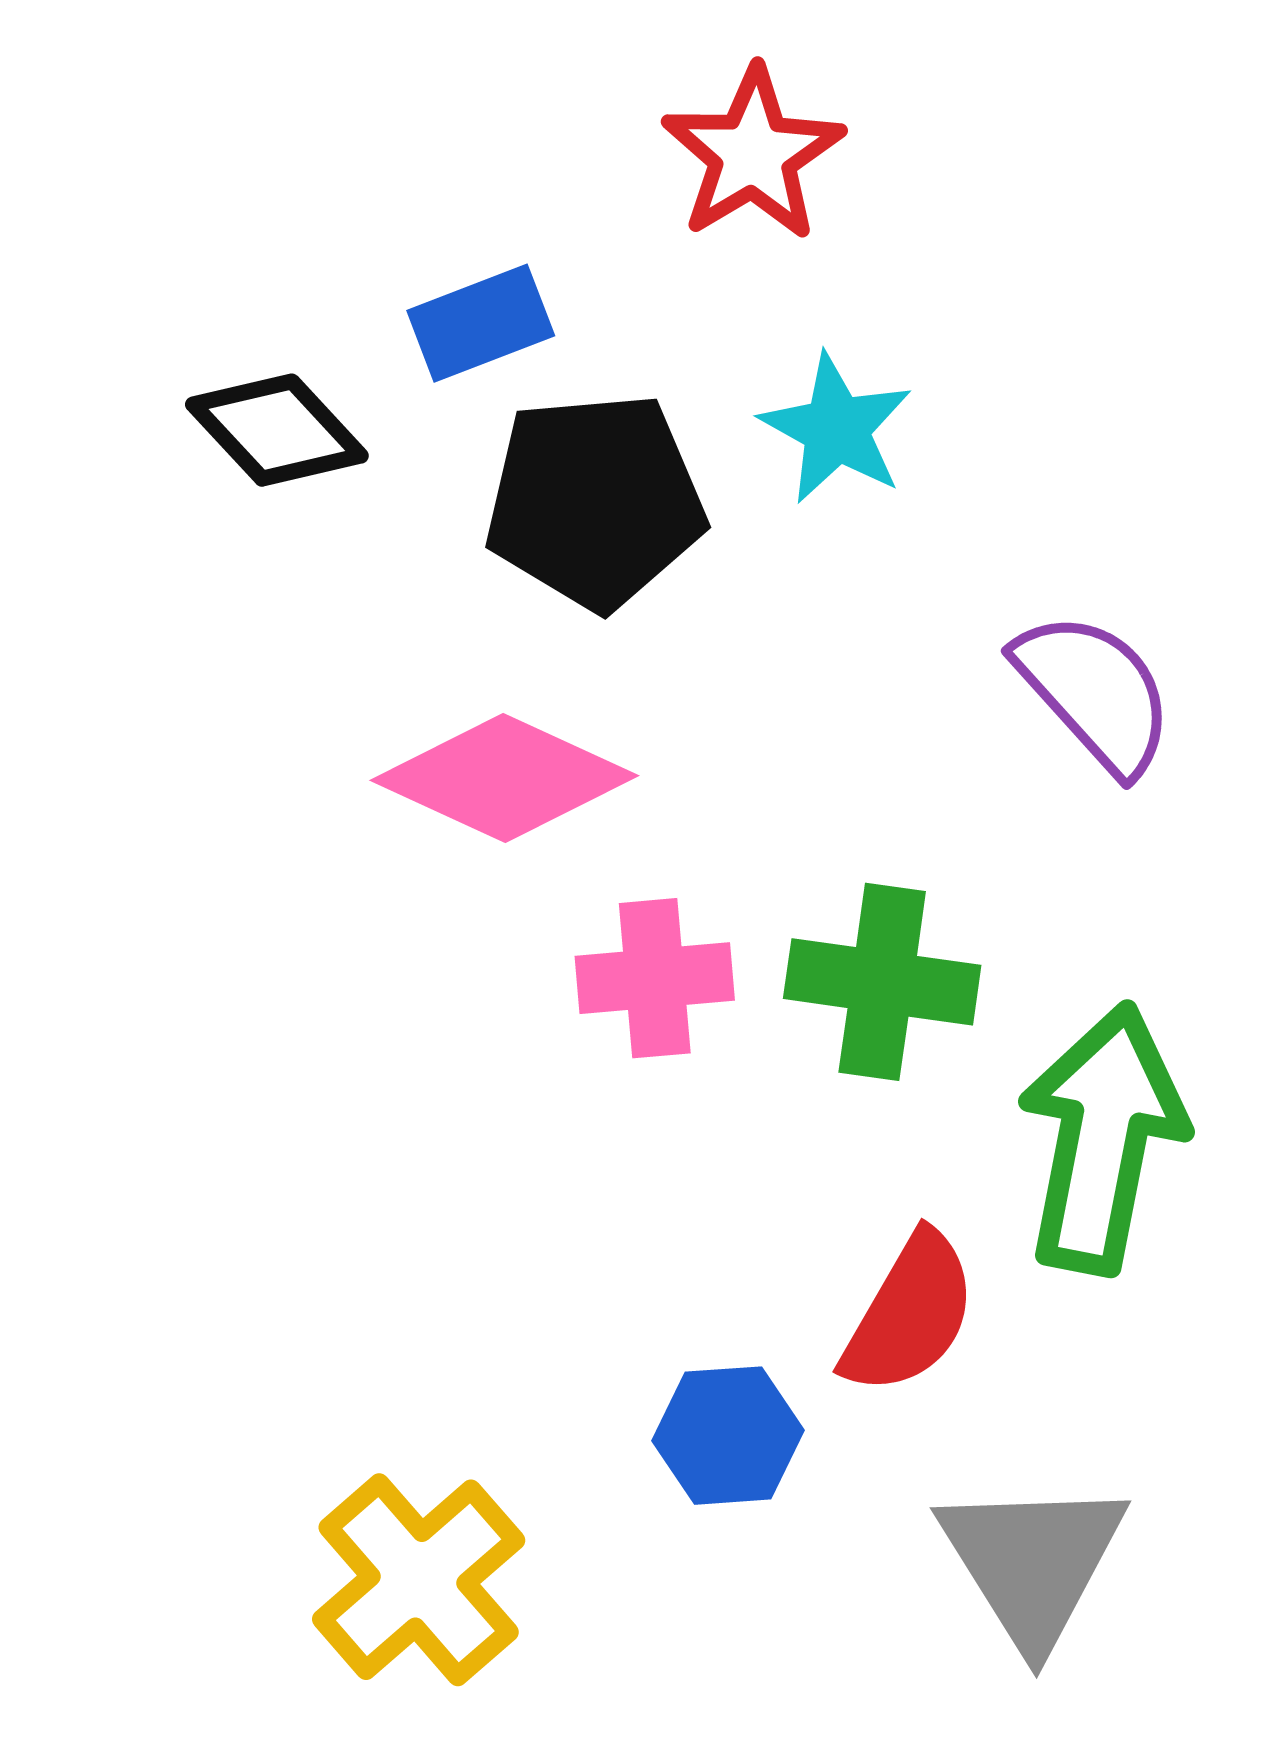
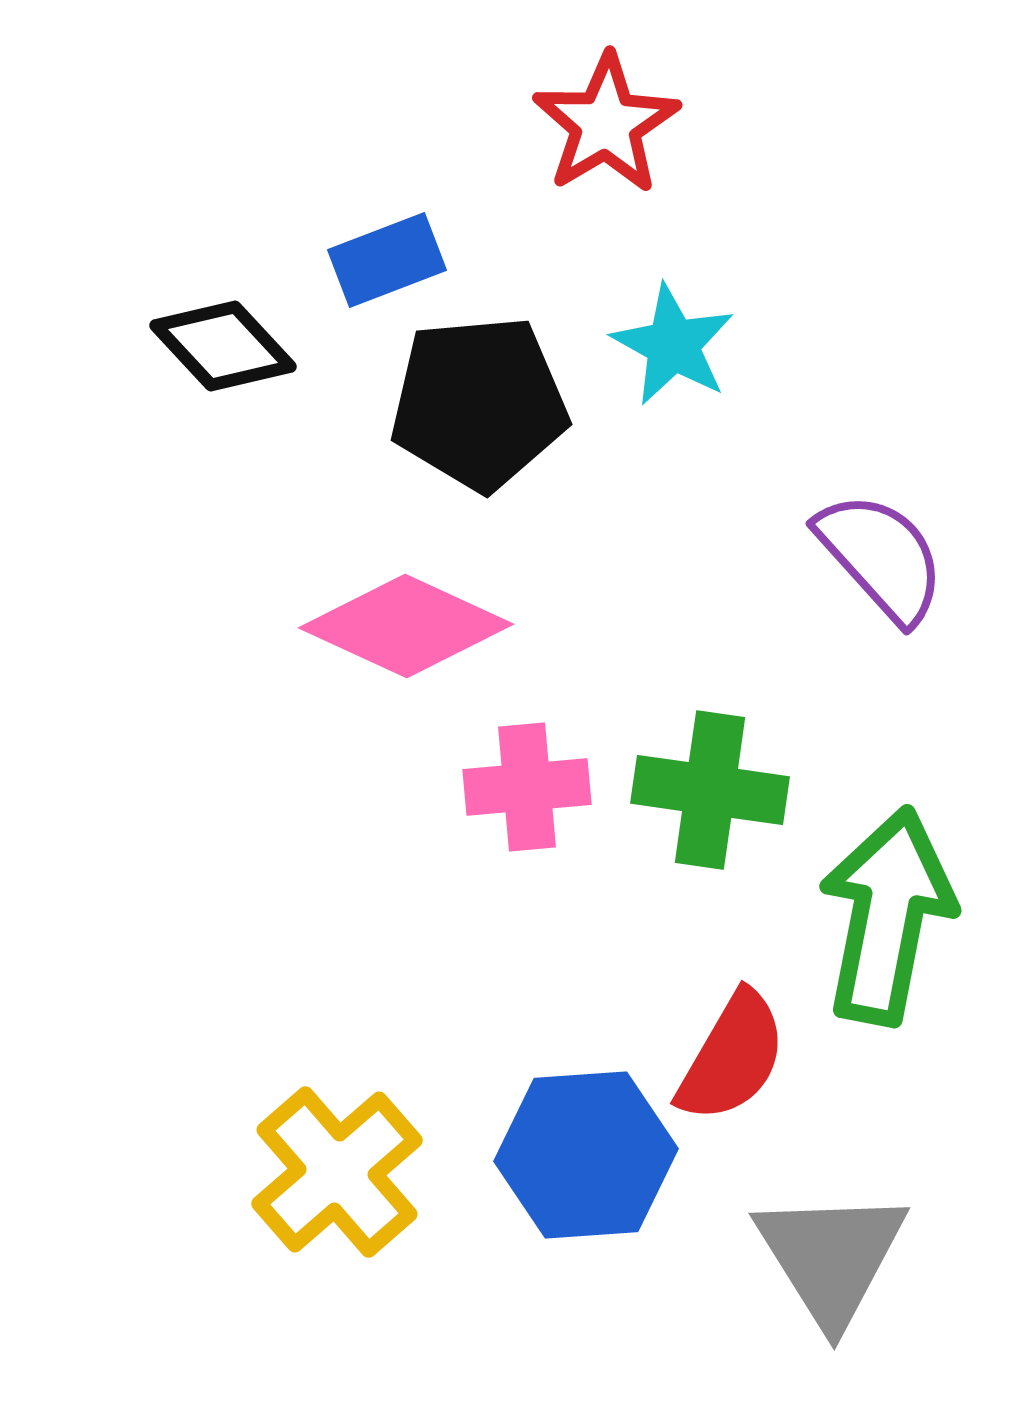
blue hexagon: (728, 1436) -> (586, 1155), size x1.5
yellow cross: (419, 1580) -> (337, 1172), moved

